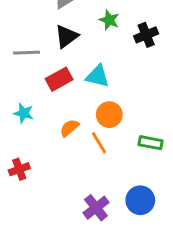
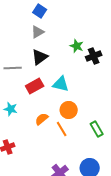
green star: (109, 20) -> (77, 46), moved
green rectangle: (151, 143) -> (97, 129), turned 49

